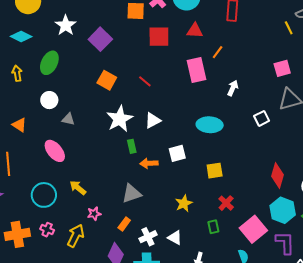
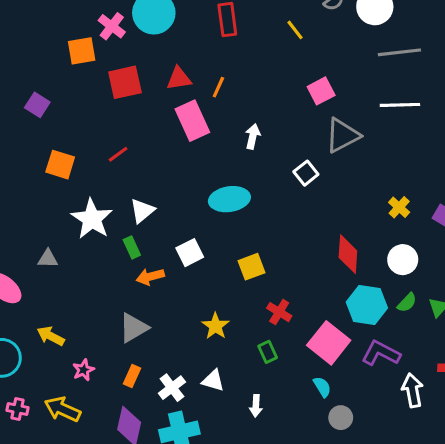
yellow line: (289, 28) -> (295, 30), moved
red triangle: (195, 31) -> (179, 79), moved
purple square: (100, 39) -> (37, 105), size x0.7
red line: (145, 81) -> (118, 154), turned -64
gray triangle: (68, 119) -> (48, 259), moved
green rectangle: (132, 146) -> (132, 247), moved
yellow arrow: (76, 236) -> (62, 409), turned -80
purple L-shape: (285, 243) -> (381, 353), turned -50

